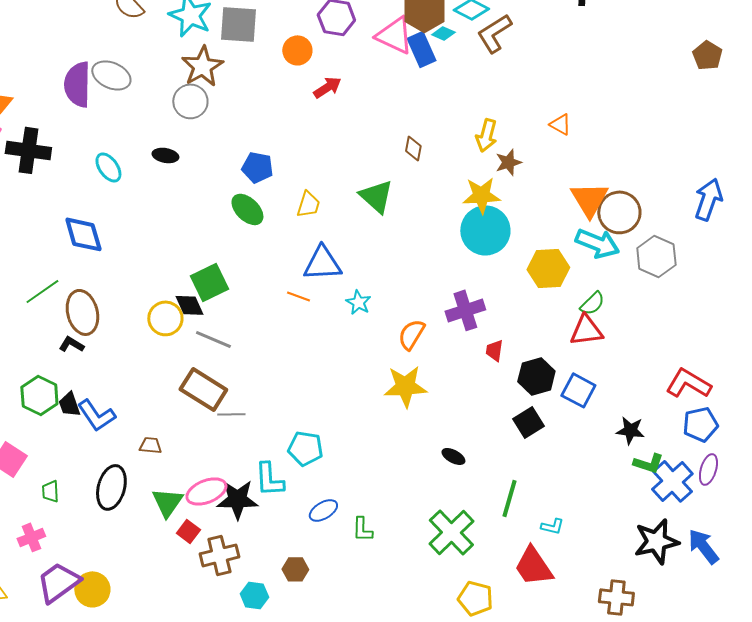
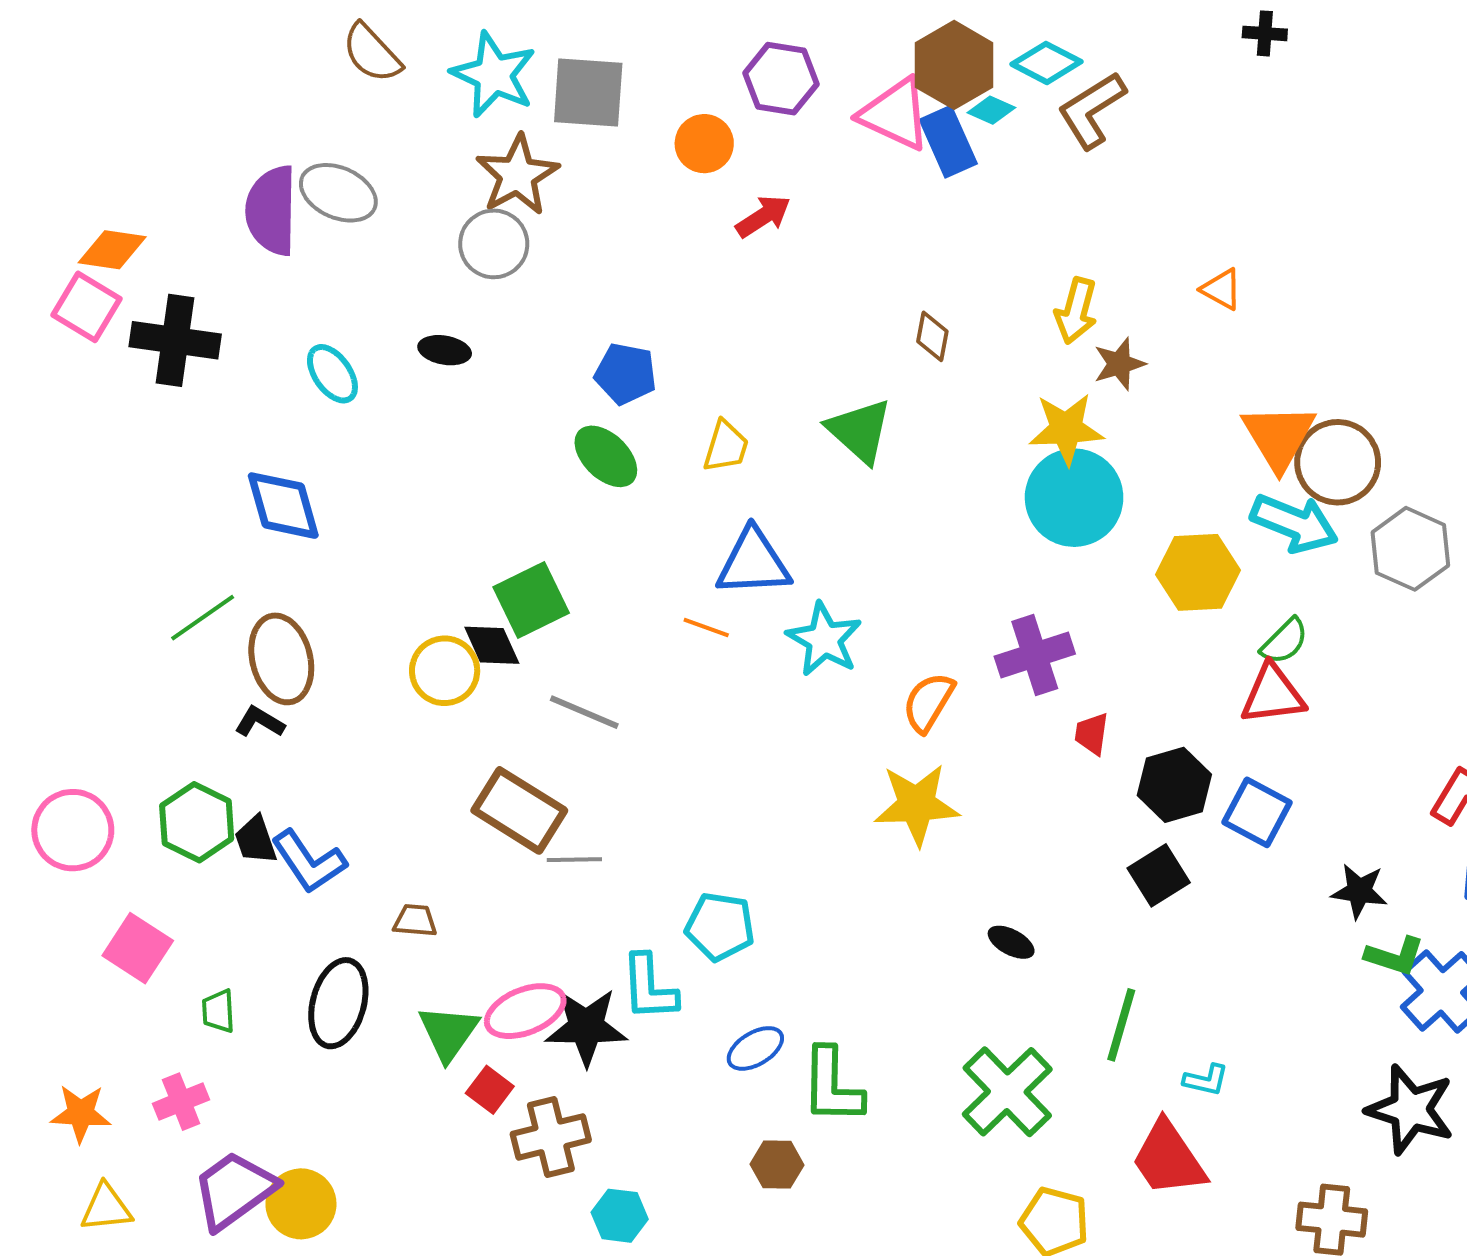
cyan star: (358, 302) -> (824, 639), size x1.5
gray line: (213, 339) -> (584, 712), moved
green L-shape: (362, 529) -> (832, 1086), size x1.6
black star: (656, 541) -> (1410, 1109), turned 30
brown hexagon: (295, 569) -> (777, 1165), moved

